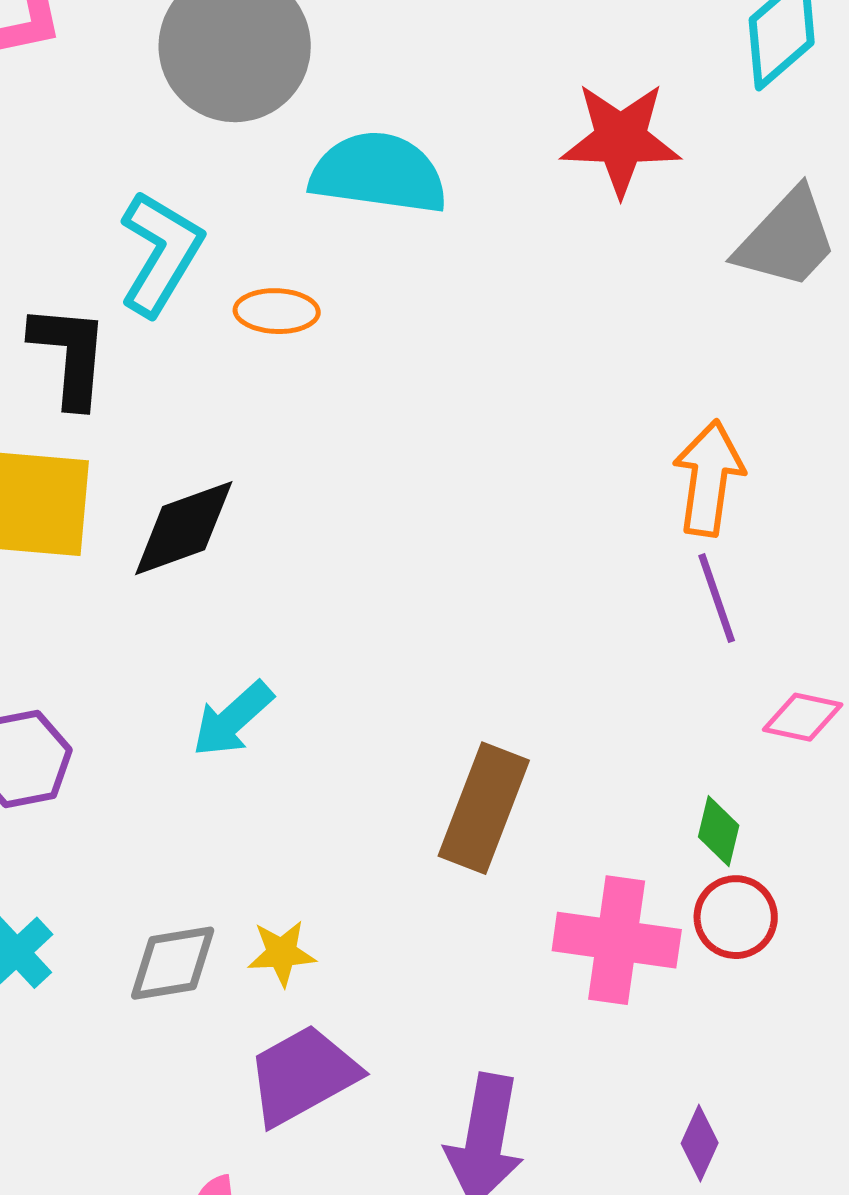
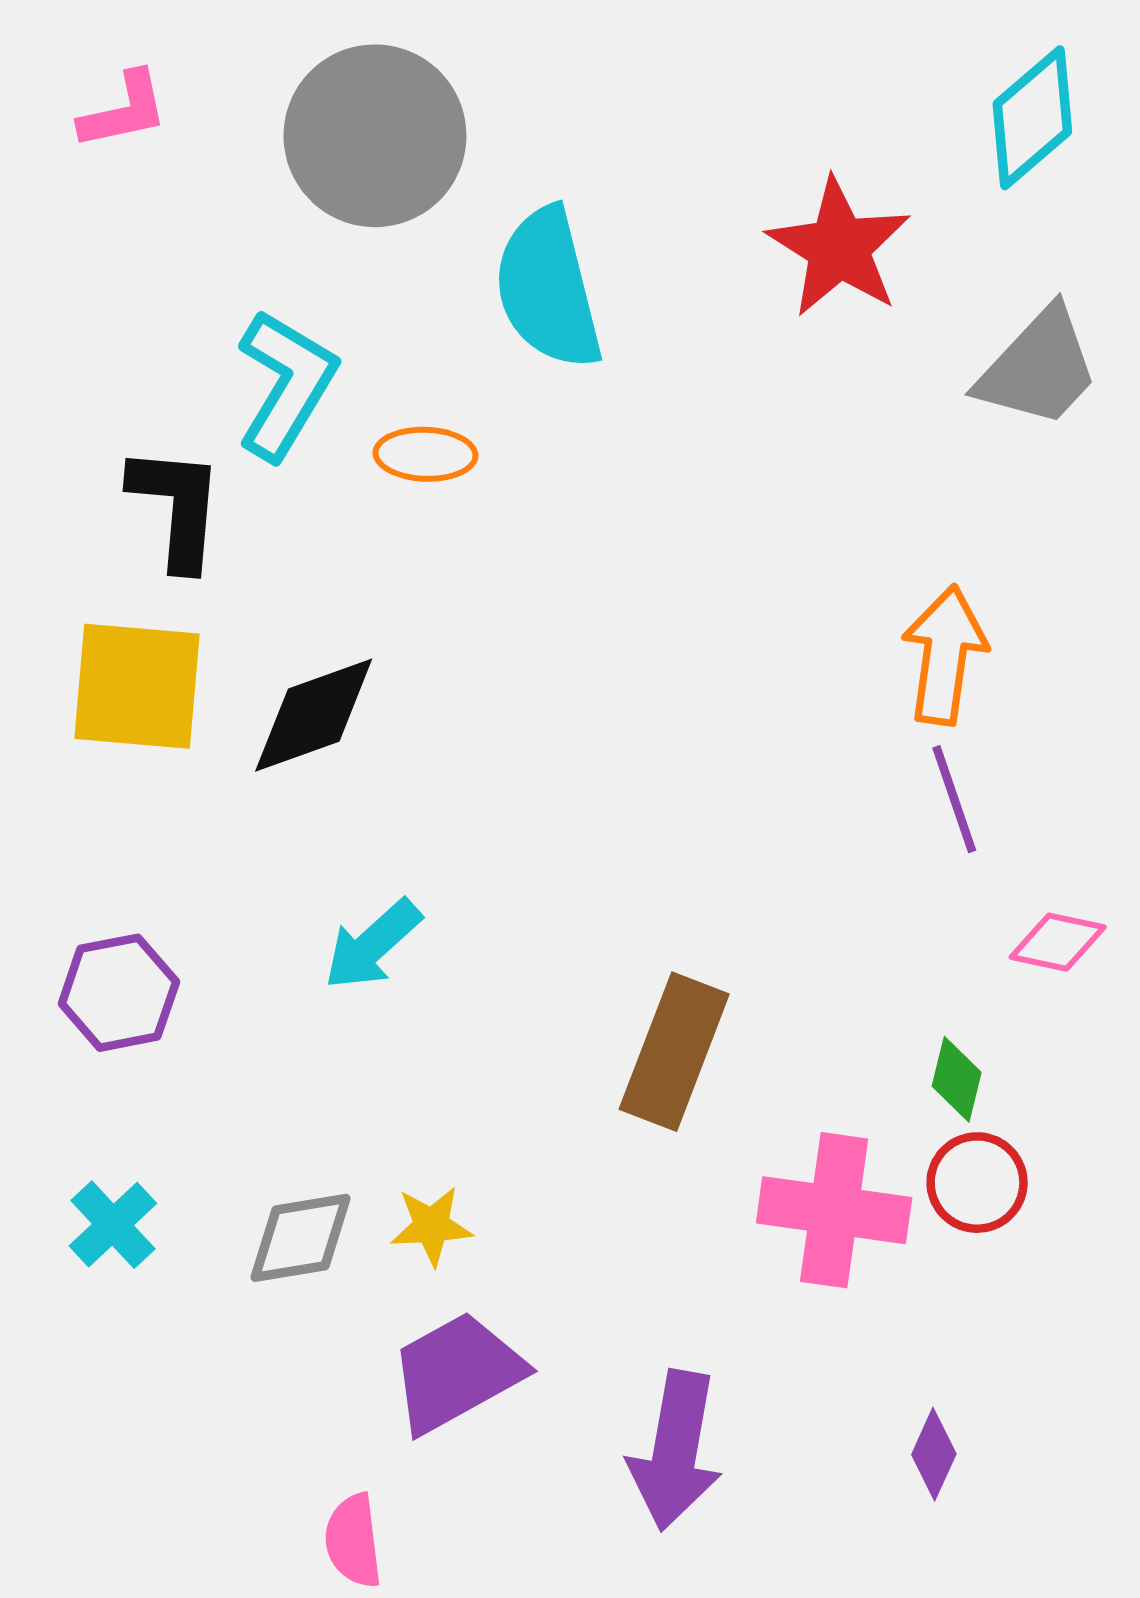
red star: (621, 139) -> (839, 248), turned 30
cyan semicircle: (379, 173) -> (548, 288), turned -112

